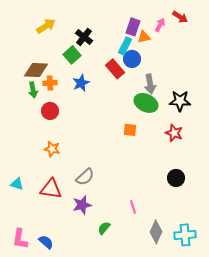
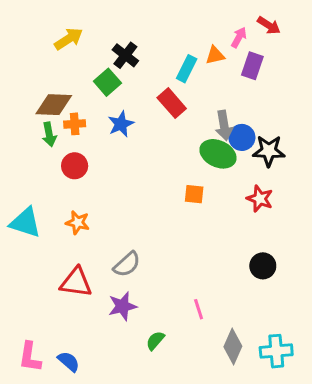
purple rectangle: (133, 27) -> (252, 66), moved
blue circle: (132, 59) -> (242, 137), moved
cyan triangle: (17, 184) -> (25, 223), moved, size x1.6

